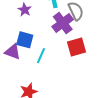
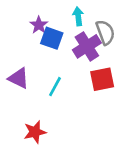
blue square: (25, 40) -> (52, 38), moved

